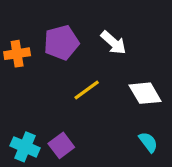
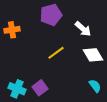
purple pentagon: (61, 43) -> (51, 15), moved
white arrow: (113, 43) -> (83, 29), moved

